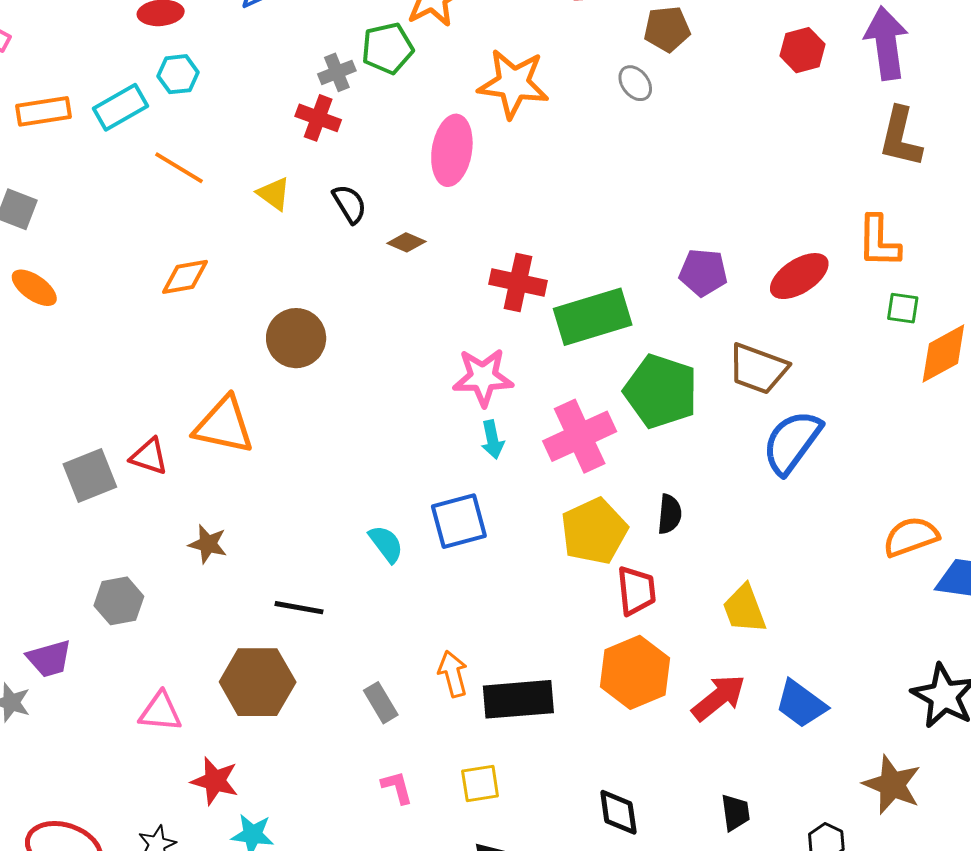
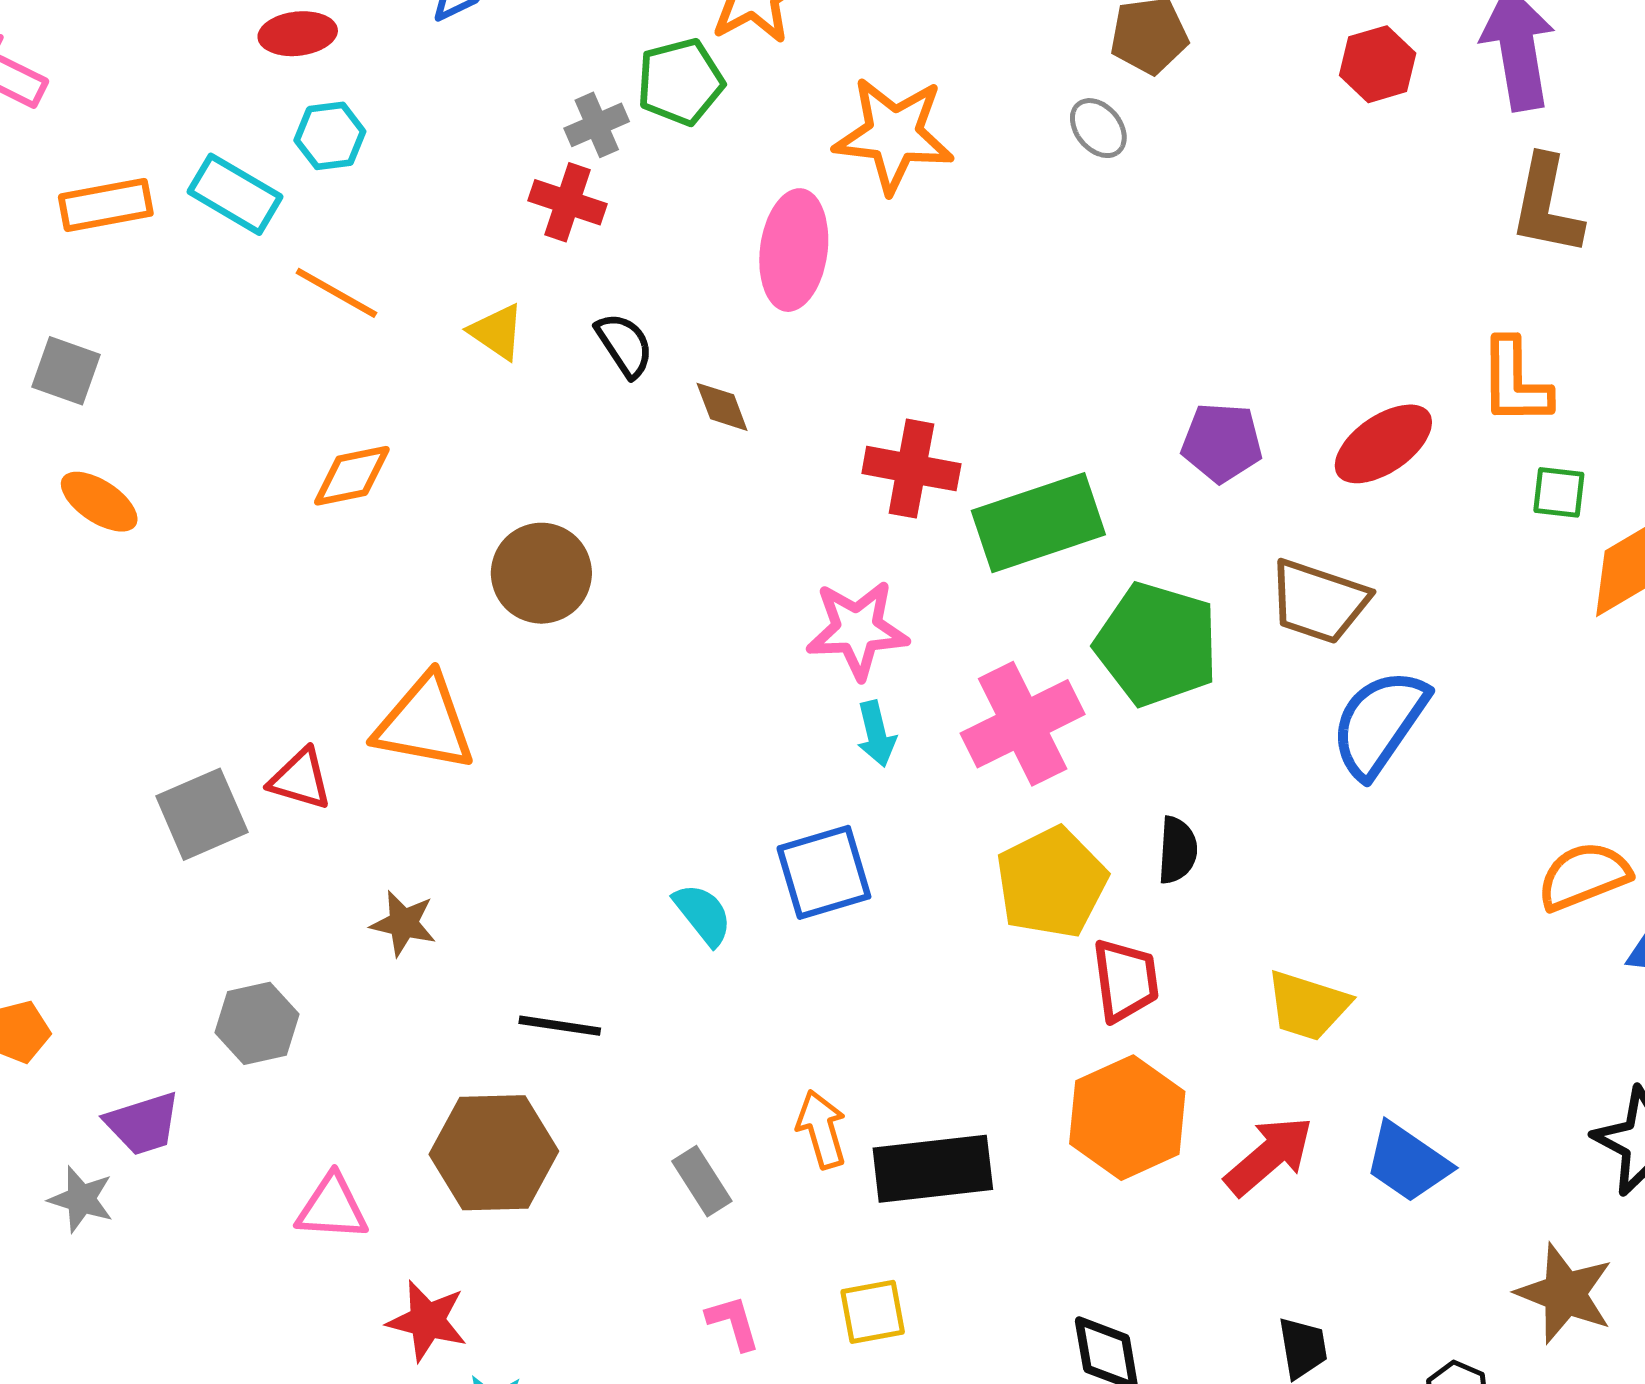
cyan rectangle: (120, 107) -> (235, 194), turned 62
brown diamond: (406, 242) -> (722, 407), turned 48
yellow trapezoid: (744, 609) -> (1308, 1006), turned -50

